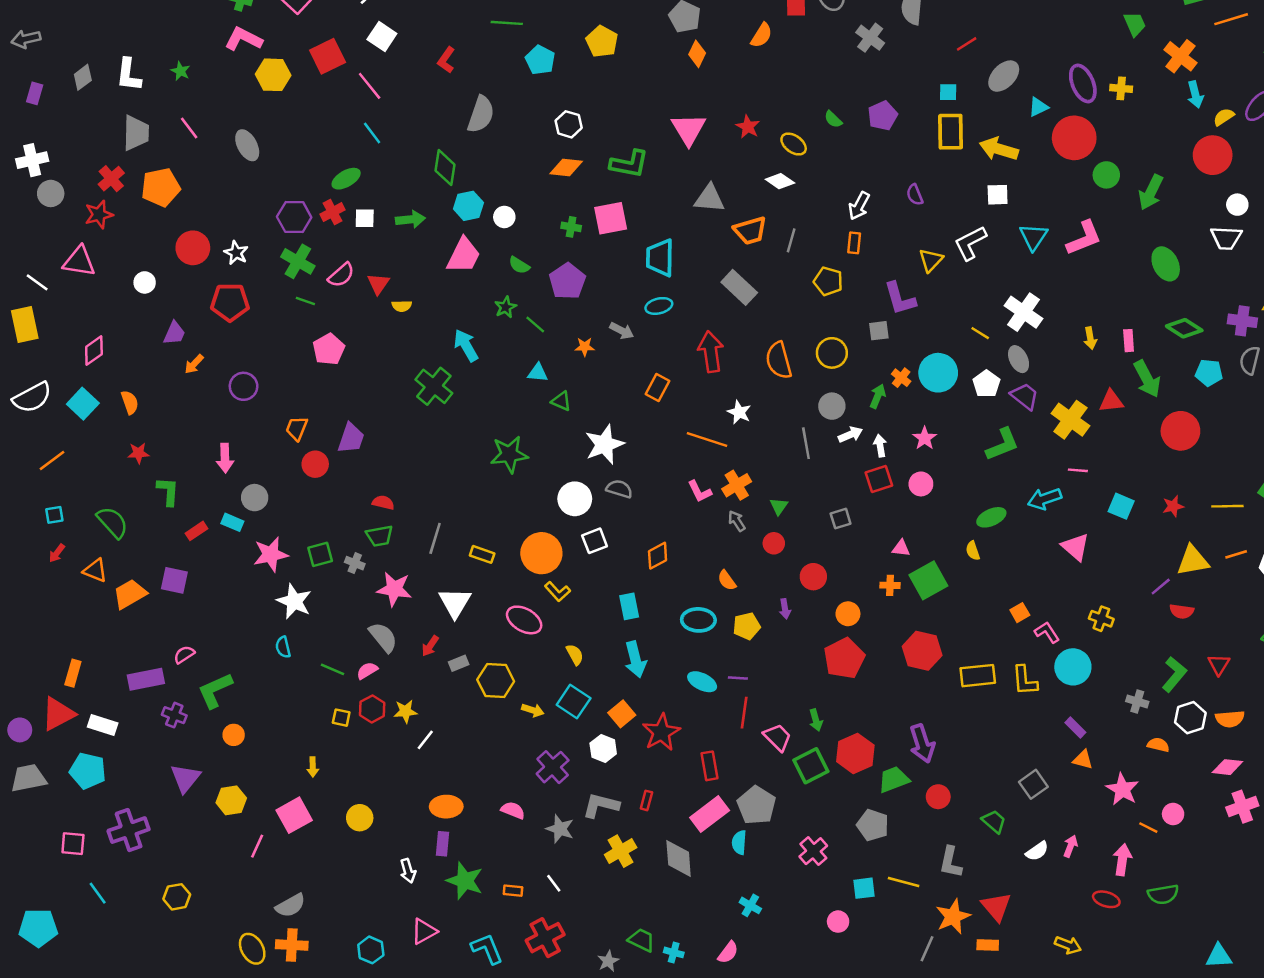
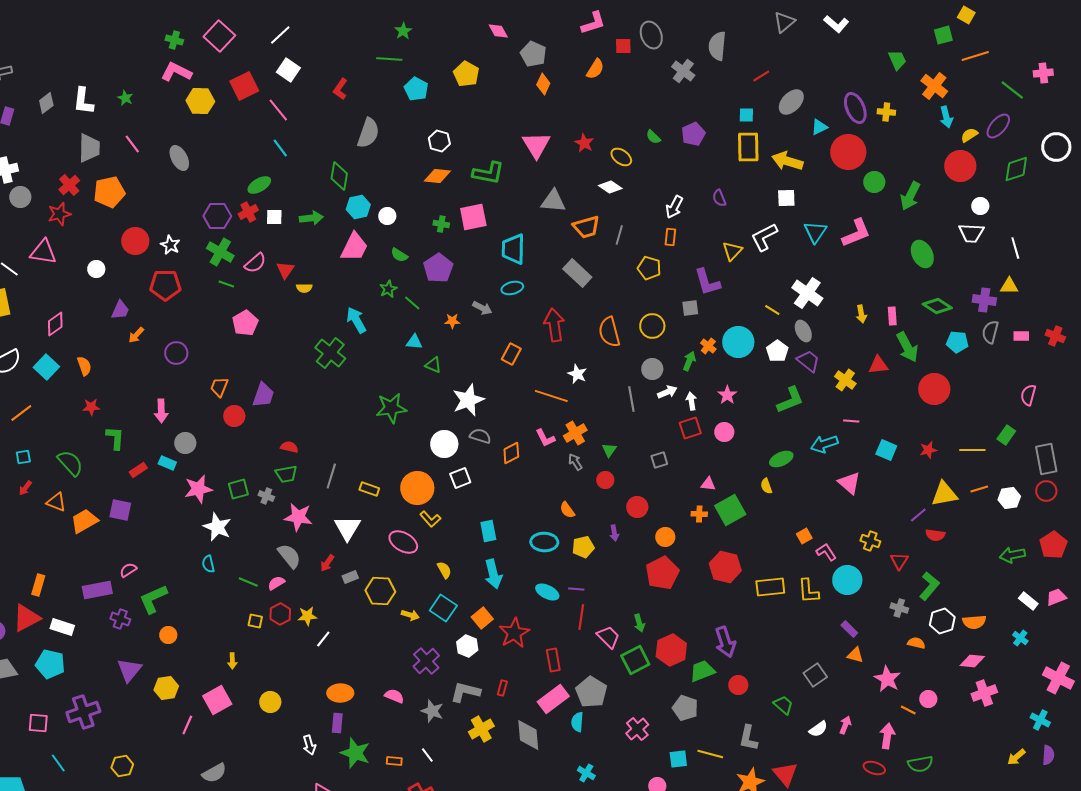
yellow cross: (1070, 420) -> (845, 380), size x0.7
orange diamond: (658, 556) -> (511, 453), moved
red triangle: (1219, 664) -> (899, 561), moved

